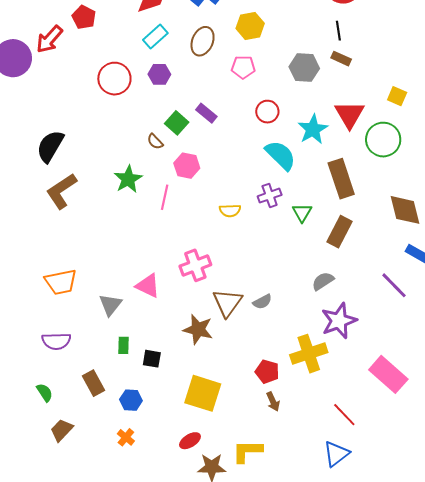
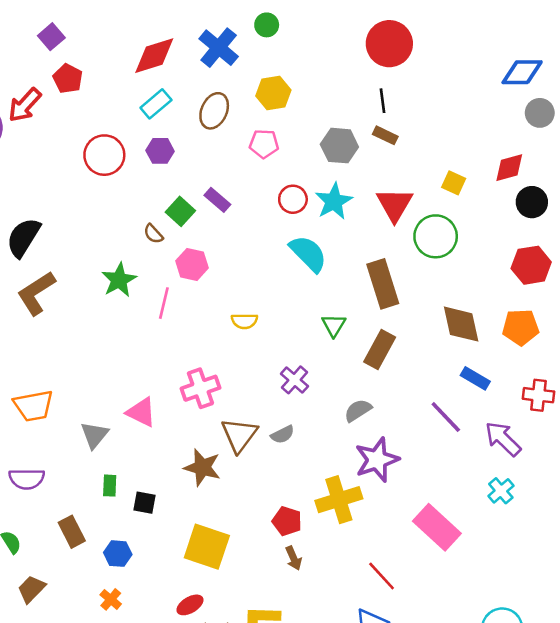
cyan star: (313, 129) -> (334, 201), moved
purple cross: (270, 196) -> (294, 380), moved, turned -30

